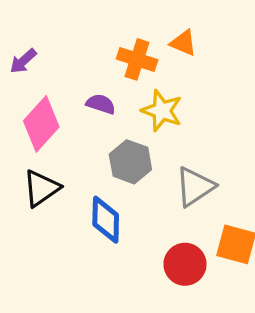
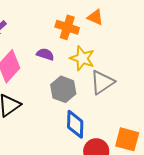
gray triangle: (195, 187) -> (102, 82), moved
blue diamond: (106, 220) -> (75, 124), moved

